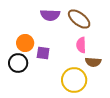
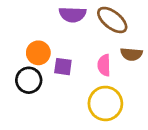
pink semicircle: (81, 45) -> (104, 65), moved
brown semicircle: (93, 62) -> (131, 54), moved

